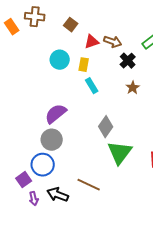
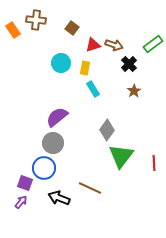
purple square: (24, 180) -> (25, 183), turned -35
purple arrow: (34, 199) -> (21, 202), moved, turned -128

